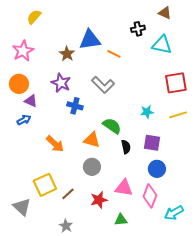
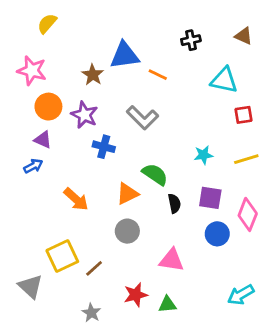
brown triangle: (165, 13) -> (244, 36), moved
cyan triangle: (162, 45) -> (224, 80), moved
pink star: (23, 51) -> (32, 71), turned -30
red square: (176, 83) -> (244, 115), size x0.6
orange circle: (19, 84) -> (48, 107), moved
orange triangle: (92, 140) -> (127, 194), turned -42
pink diamond: (150, 196) -> (248, 214), moved
red star: (99, 200) -> (136, 295), moved

